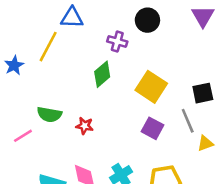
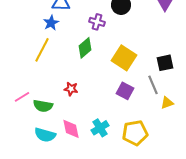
yellow line: (48, 47) -> (42, 50), moved
blue star: (14, 65) -> (51, 23), moved
green semicircle: (49, 114) -> (43, 106), moved

